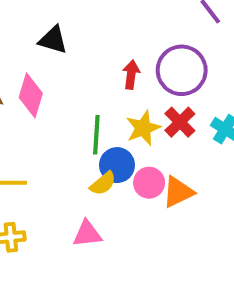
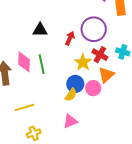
black triangle: (53, 40) -> (40, 30), moved
red arrow: (131, 75) -> (70, 38), turned 32
green line: (96, 135) -> (42, 64), moved
orange triangle: (178, 192) -> (106, 75), moved

